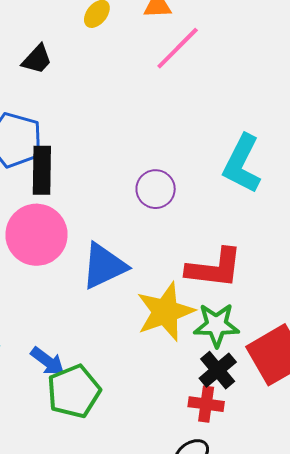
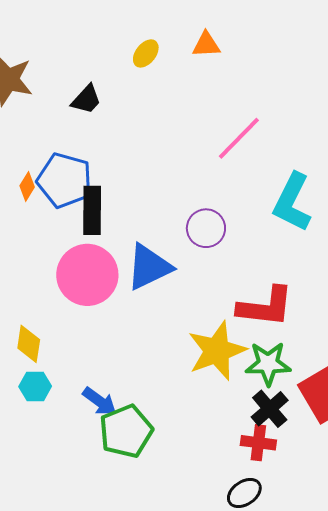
pink line: (178, 48) -> (239, 138), moved
blue triangle: (104, 266) -> (149, 267), moved

